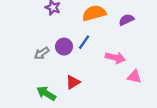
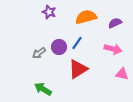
pink arrow: (115, 58) -> (113, 49), moved
red triangle: (73, 82) -> (78, 69), moved, size x1.5

